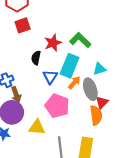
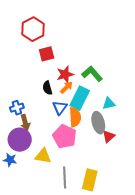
red square: (23, 25) -> (47, 54), moved
black semicircle: (36, 58) -> (47, 88), turned -32
orange arrow: (74, 83) -> (66, 87), moved
orange semicircle: (96, 115) -> (75, 117), moved

